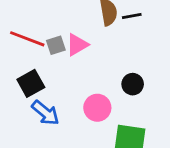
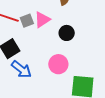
black circle: (133, 84) -> (67, 33), moved

